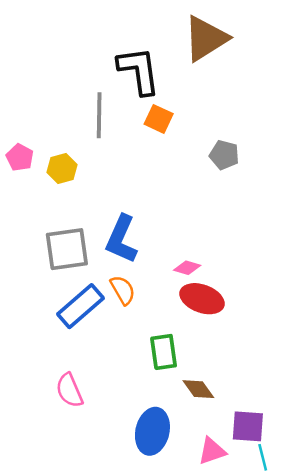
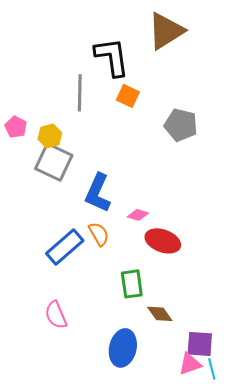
gray pentagon: (224, 155) -> (181, 125), size x1.4
gray square: (67, 249) -> (54, 162), moved, turned 33
pink diamond: (187, 268) -> (138, 215), moved
pink triangle: (212, 451) -> (190, 364), moved

